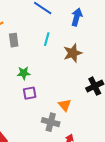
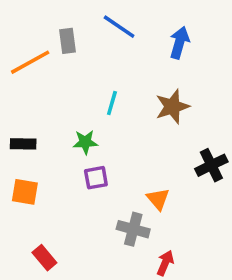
cyan line: (47, 39) -> (112, 103), moved
gray rectangle: (14, 40) -> (68, 41), moved

